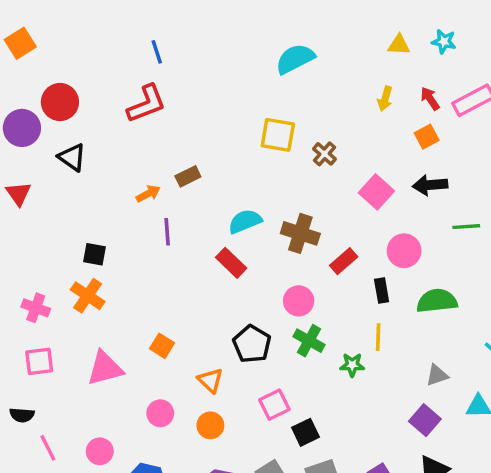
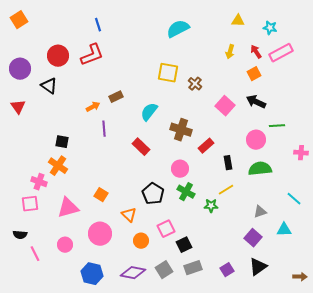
cyan star: (444, 41) -> (270, 28), moved
red circle: (60, 102) -> (58, 56), moved
black arrow: (430, 185) -> (256, 102), turned 30
cyan semicircle: (245, 221) -> (149, 112), moved, turned -30
pink circle: (404, 251) -> (256, 140), moved
pink cross: (36, 308) -> (39, 182), moved
yellow line: (378, 337) -> (226, 190), turned 56
pink circle: (160, 413) -> (100, 234), size x1.5
orange circle: (210, 425) -> (141, 241), moved
pink circle: (100, 451) -> (65, 245), moved

